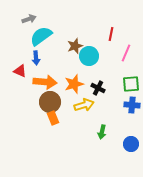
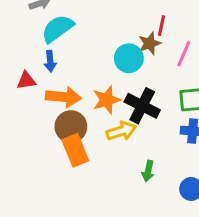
brown star: (75, 46) -> (150, 43), moved
red triangle: (20, 71) -> (26, 81), turned -32
black cross: (98, 88) -> (142, 106), size x1.6
orange rectangle: (53, 118) -> (75, 150), size x1.5

